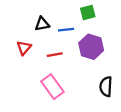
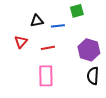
purple hexagon: (91, 47) -> (89, 50), moved
pink rectangle: (52, 87) -> (46, 76), turned 35

